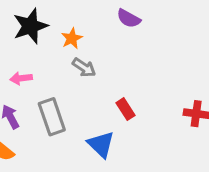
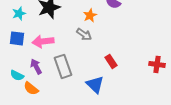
orange star: (72, 38) -> (90, 15), moved
pink arrow: (21, 78) -> (43, 41), size x1.5

